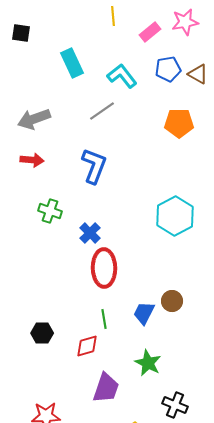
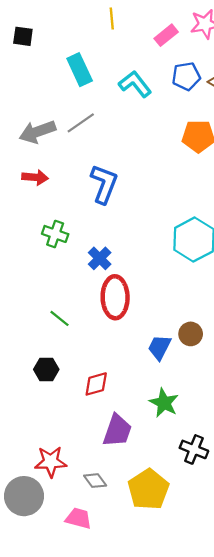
yellow line: (113, 16) -> (112, 18), moved
gray line: (102, 111) -> (81, 123), moved
green line: (104, 319) -> (60, 318), moved, turned -42

